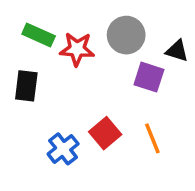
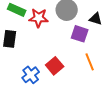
orange line: (152, 138) -> (90, 62), moved

